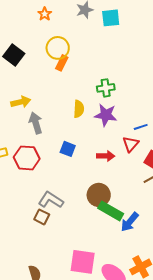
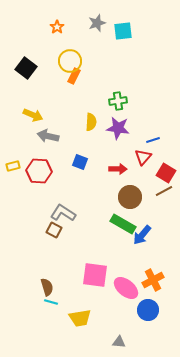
yellow arrow: (21, 102) -> (33, 115), turned 36
gray arrow: (36, 123) -> (48, 136), turned -60
brown circle: (99, 195) -> (130, 197), moved

